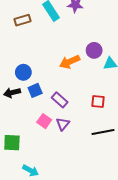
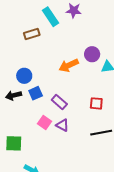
brown rectangle: (22, 20) -> (32, 34), moved
purple triangle: (63, 124) -> (62, 125), turned -40

